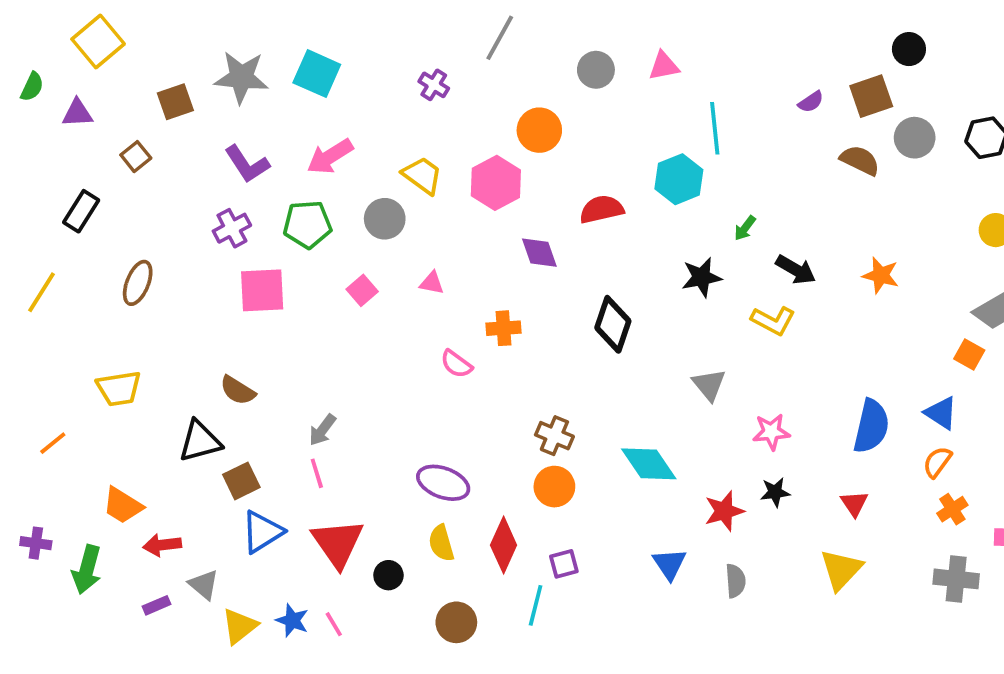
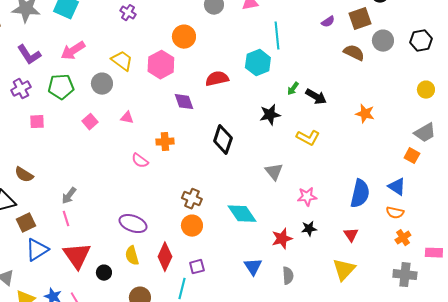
black arrow: (796, 270) -> (316, 97), moved
pink square: (262, 290) -> (37, 122), size x0.6
orange semicircle: (937, 462) -> (395, 213), turned -114

